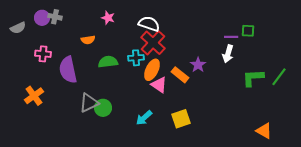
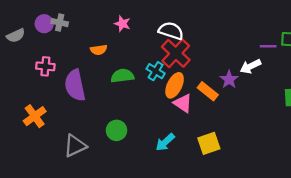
white arrow: (228, 54) -> (250, 66), moved, turned 48
cyan cross: (136, 58) -> (156, 71), turned 35
gray triangle: (89, 103) -> (75, 146), moved

